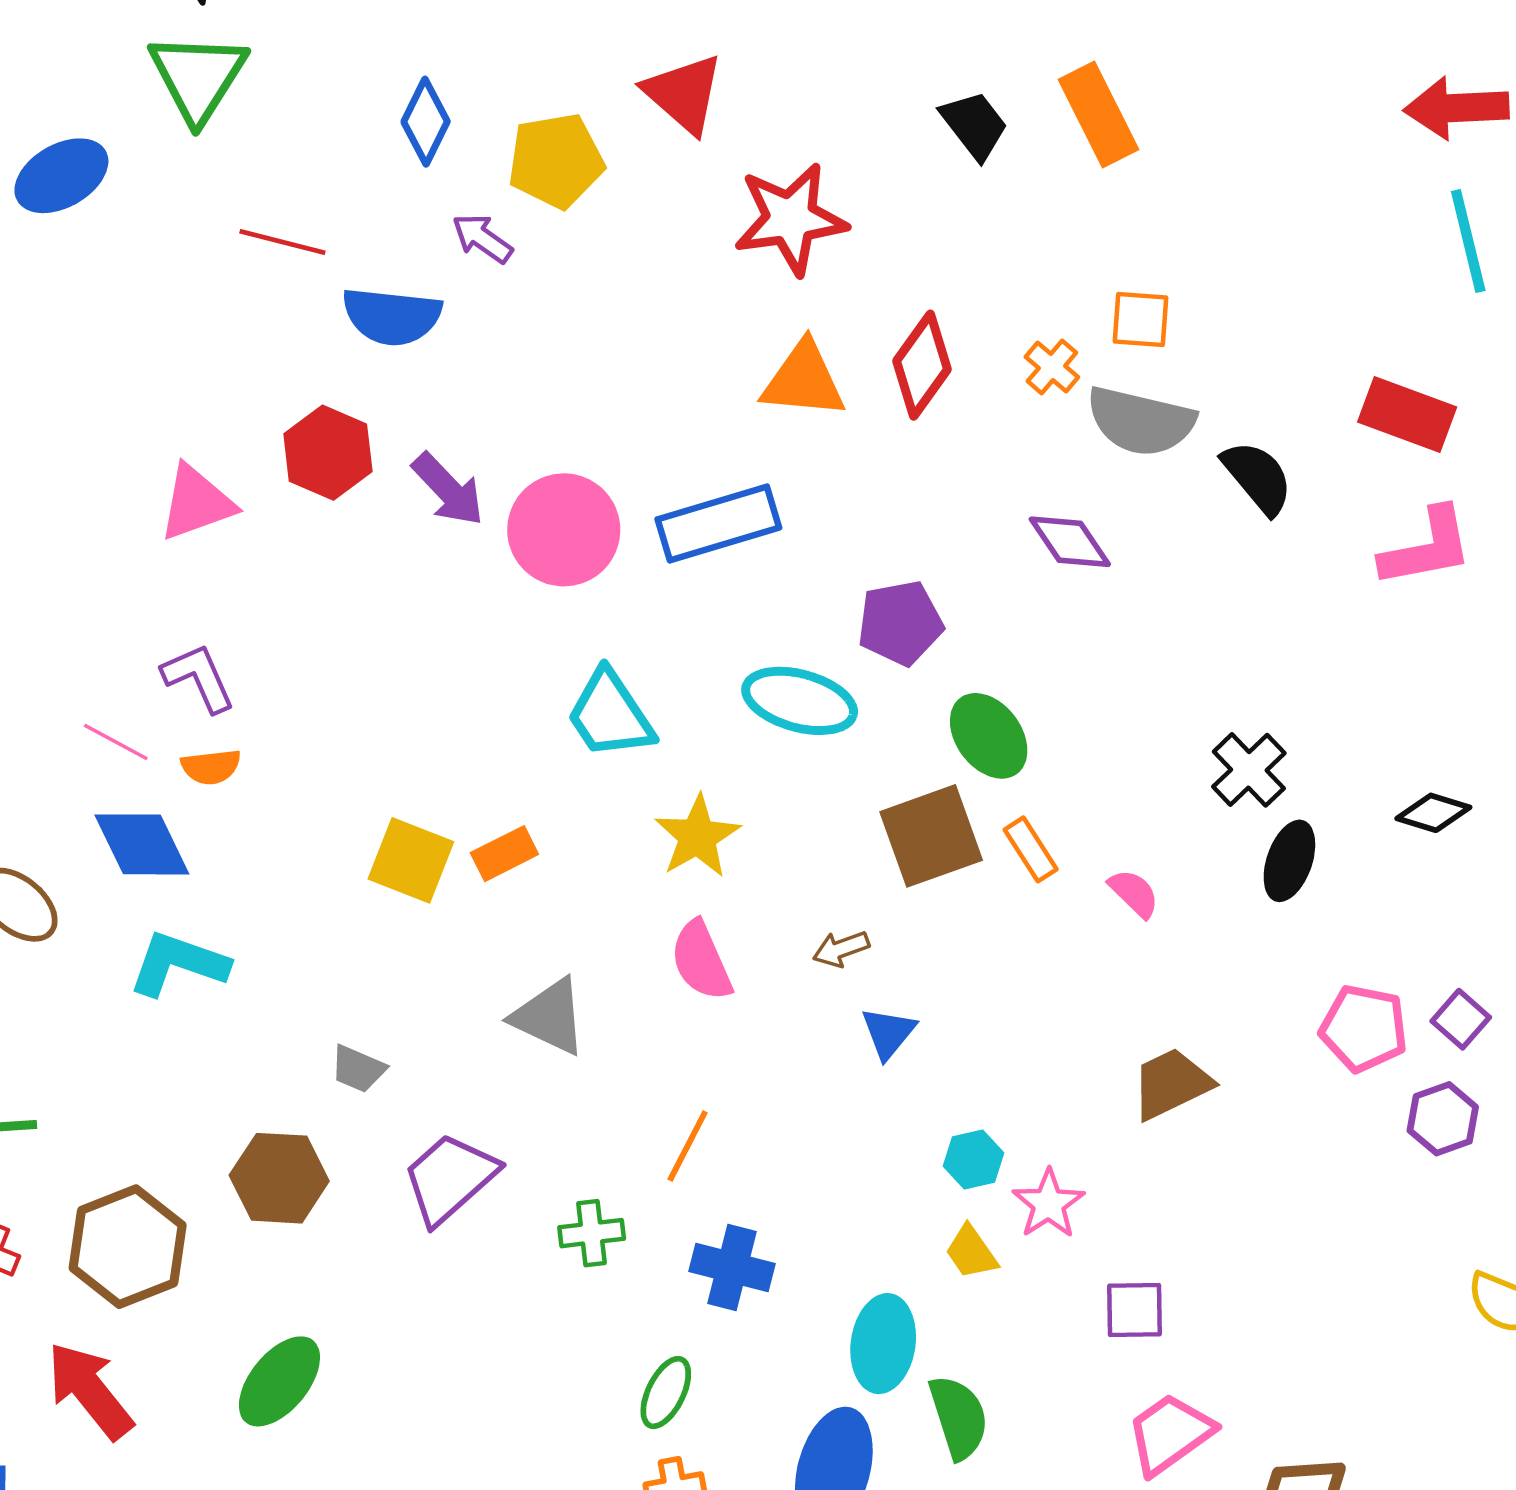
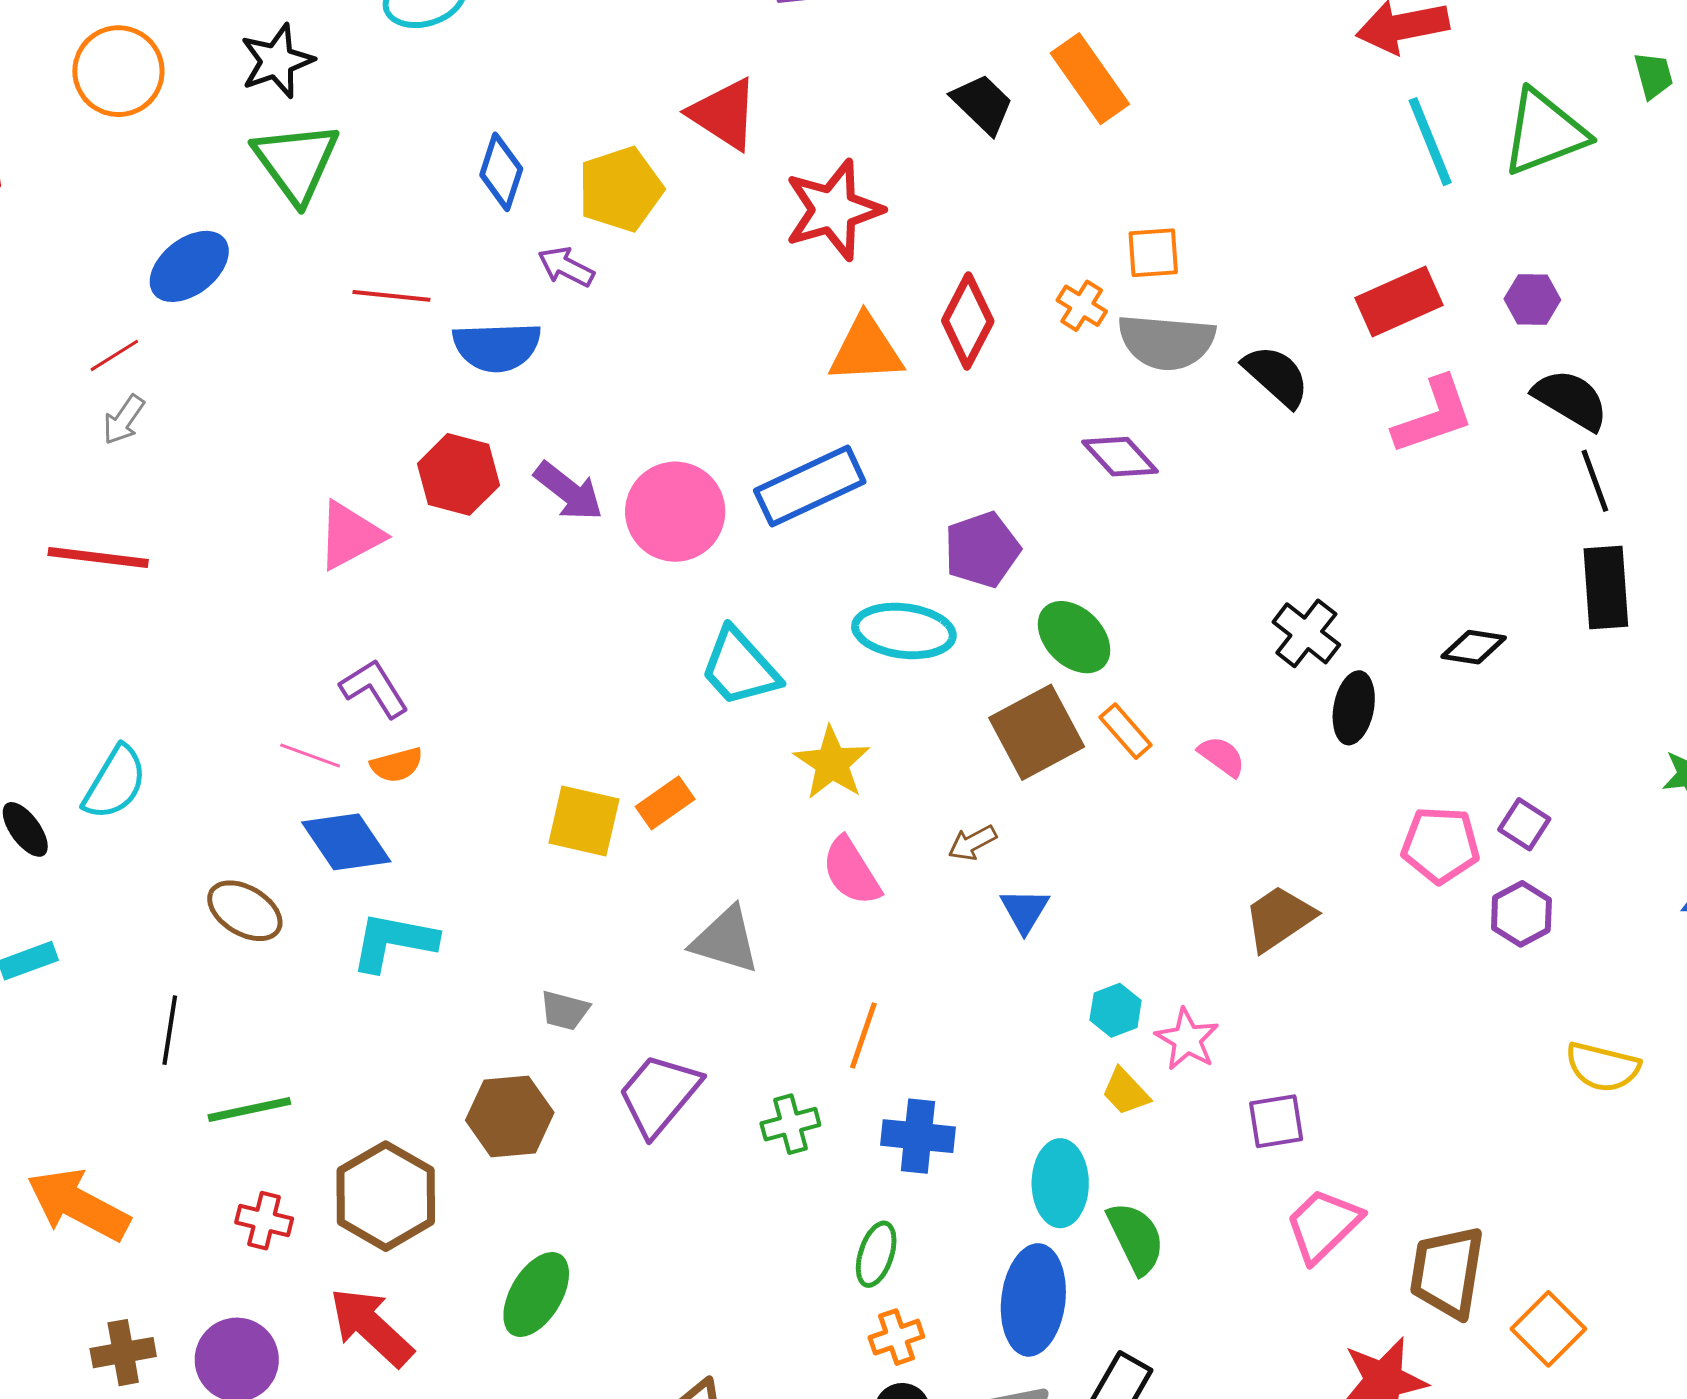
red rectangle: (1407, 415) -> (1399, 302), turned -36

